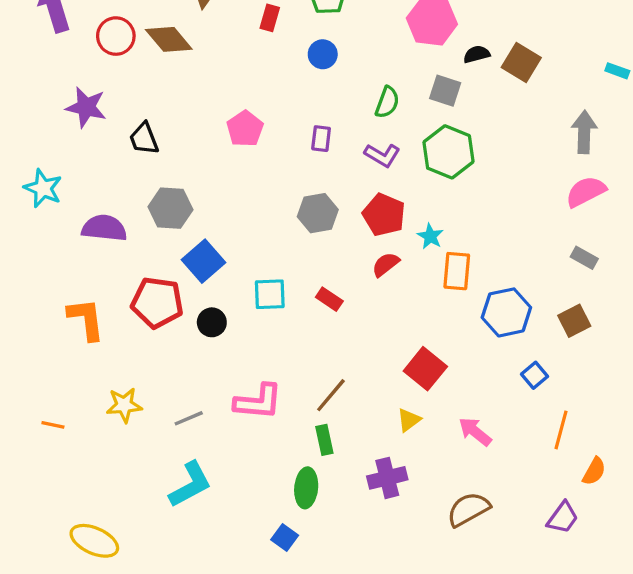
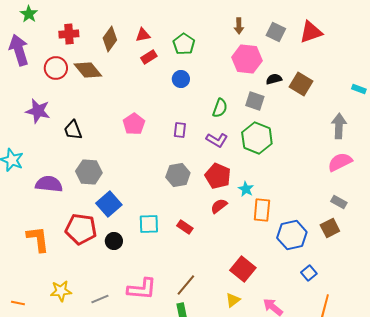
red rectangle: (270, 18) -> (149, 57), turned 42
brown square: (574, 321) -> (330, 228), moved

